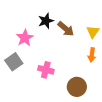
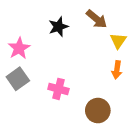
brown arrow: (66, 29) -> (97, 19), moved
pink star: (25, 38) -> (19, 48), moved

